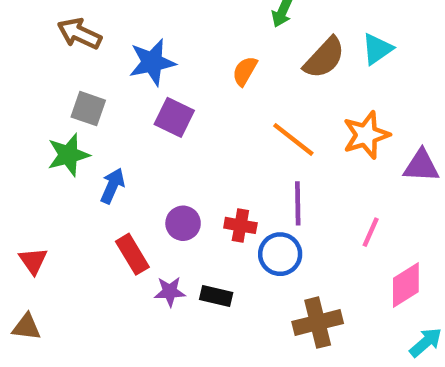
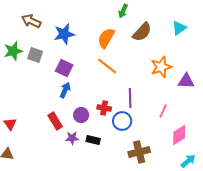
cyan triangle: (377, 49) -> (179, 28), moved
orange semicircle: (245, 71) -> (106, 38), size x1.5
purple square: (174, 117) -> (64, 68), moved
orange line: (293, 139) -> (107, 66), moved
green star: (68, 155) -> (13, 51), moved
blue arrow: (112, 186) -> (65, 90), moved
purple circle: (183, 223) -> (81, 115), moved

